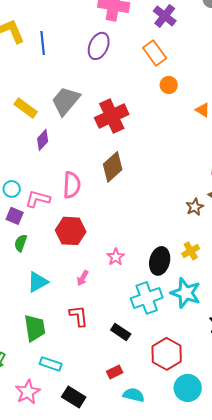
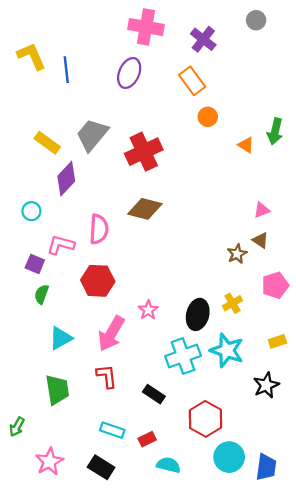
purple diamond: (43, 140) -> (66, 179), size x1.4
brown diamond: (113, 167) -> (145, 209), turned 56
cyan circle: (12, 189) -> (31, 211), moved
pink arrow: (83, 278) -> (111, 334), size x2.0
cyan rectangle: (51, 364) -> (112, 430), moved

